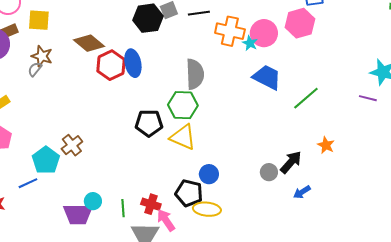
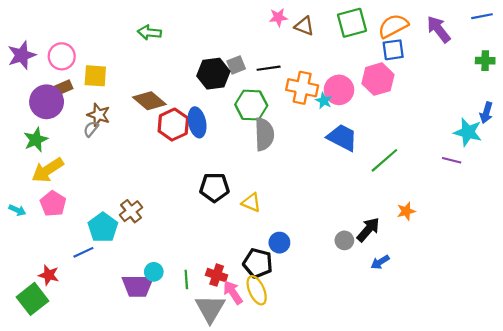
green hexagon: (183, 105) -> (251, 105), moved
yellow triangle: (183, 137) -> (251, 203), size x0.7
orange star: (326, 145) -> (406, 211), turned 30
yellow ellipse: (207, 209) -> (257, 290), moved, turned 60

